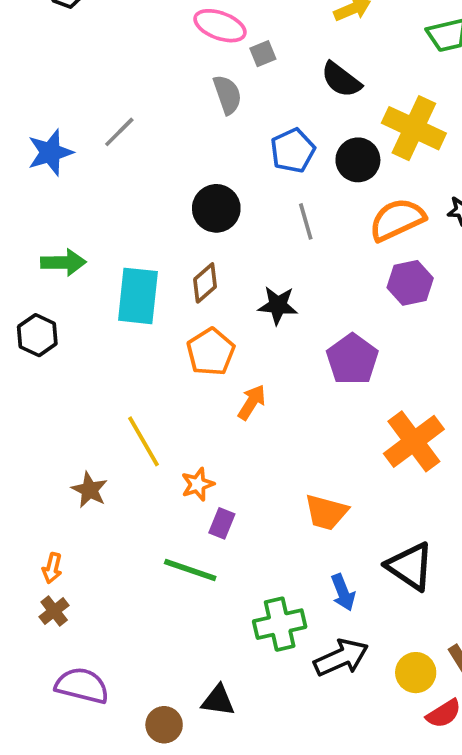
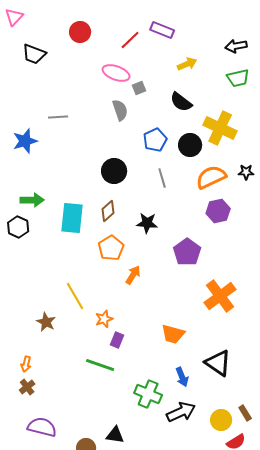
gray line: (119, 132) -> (58, 117), moved, turned 42
black hexagon: (37, 335) -> (18, 227), moved
green cross: (280, 624) -> (148, 394), turned 36

